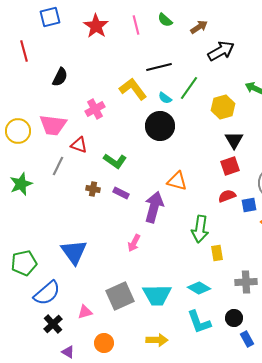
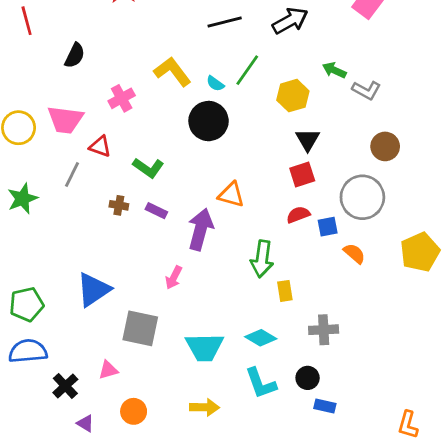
black line: (159, 67) -> (225, 22), moved
blue triangle: (74, 252) -> (93, 290), turned 32
blue semicircle: (47, 293) -> (28, 351), moved, turned -144
gray square: (120, 296) -> (140, 328), moved, turned 36
blue rectangle: (247, 339) -> (325, 406), turned -49

